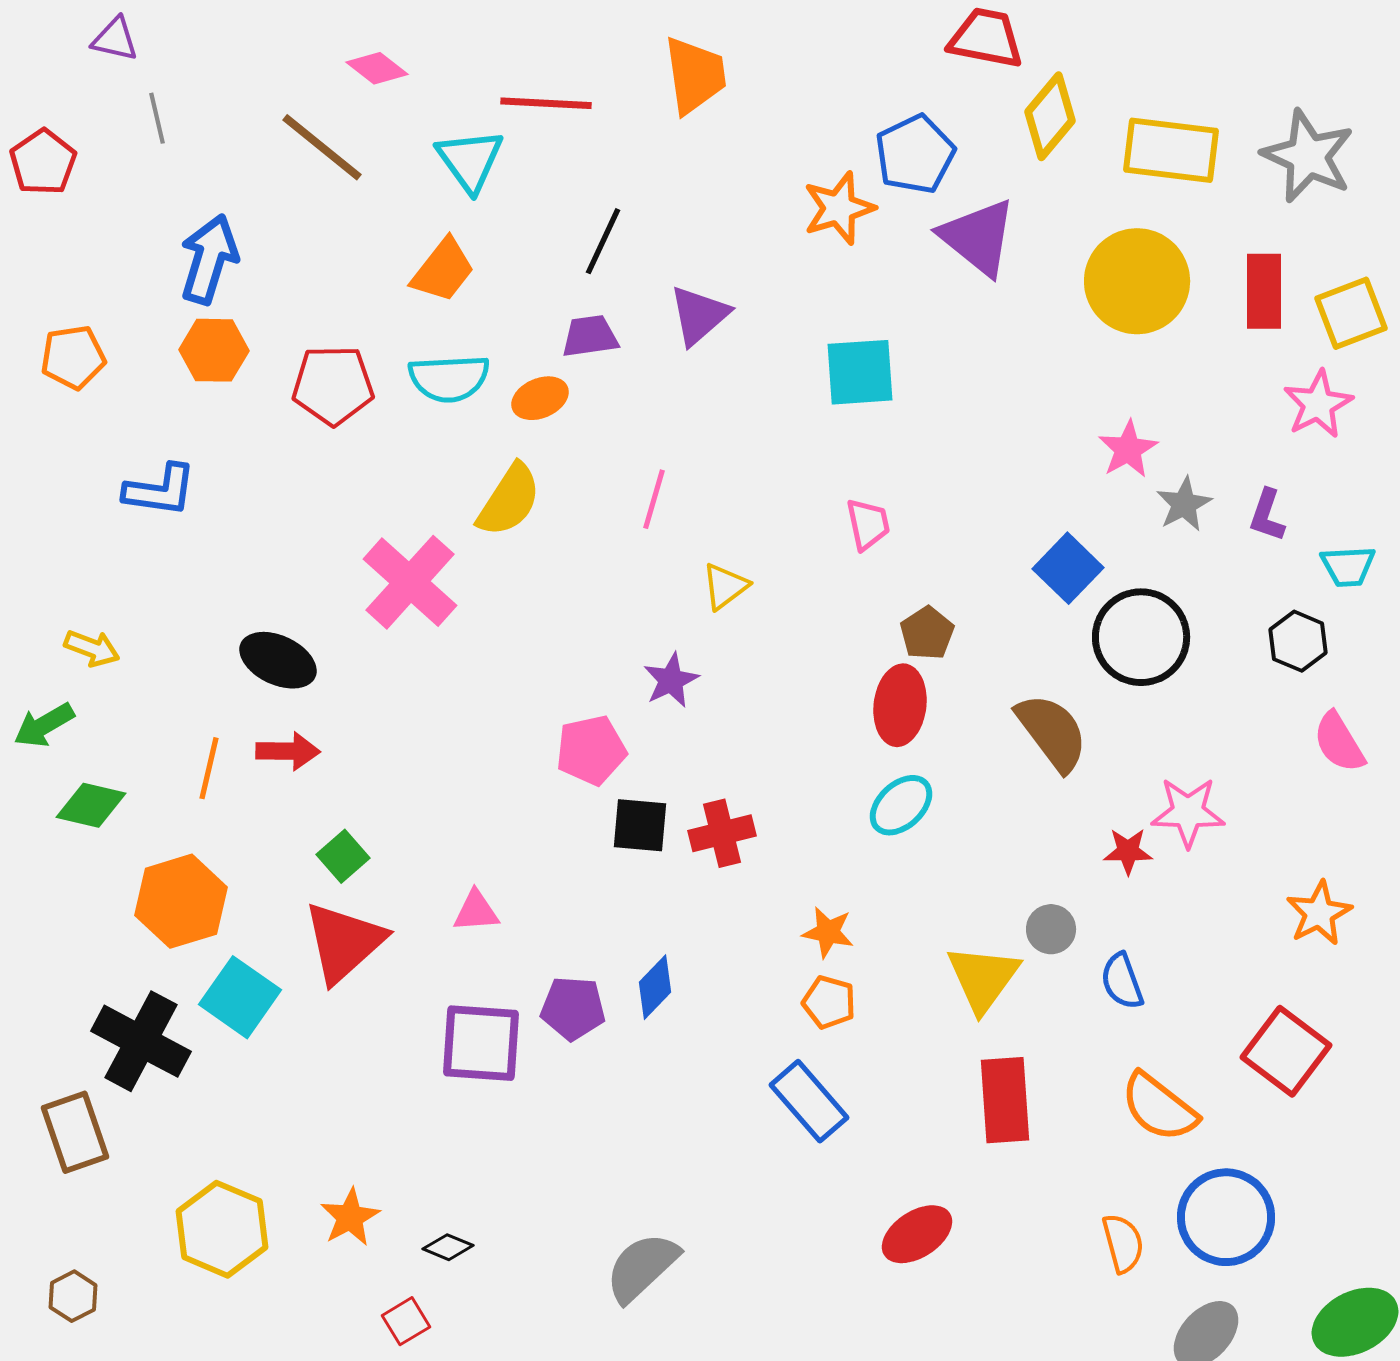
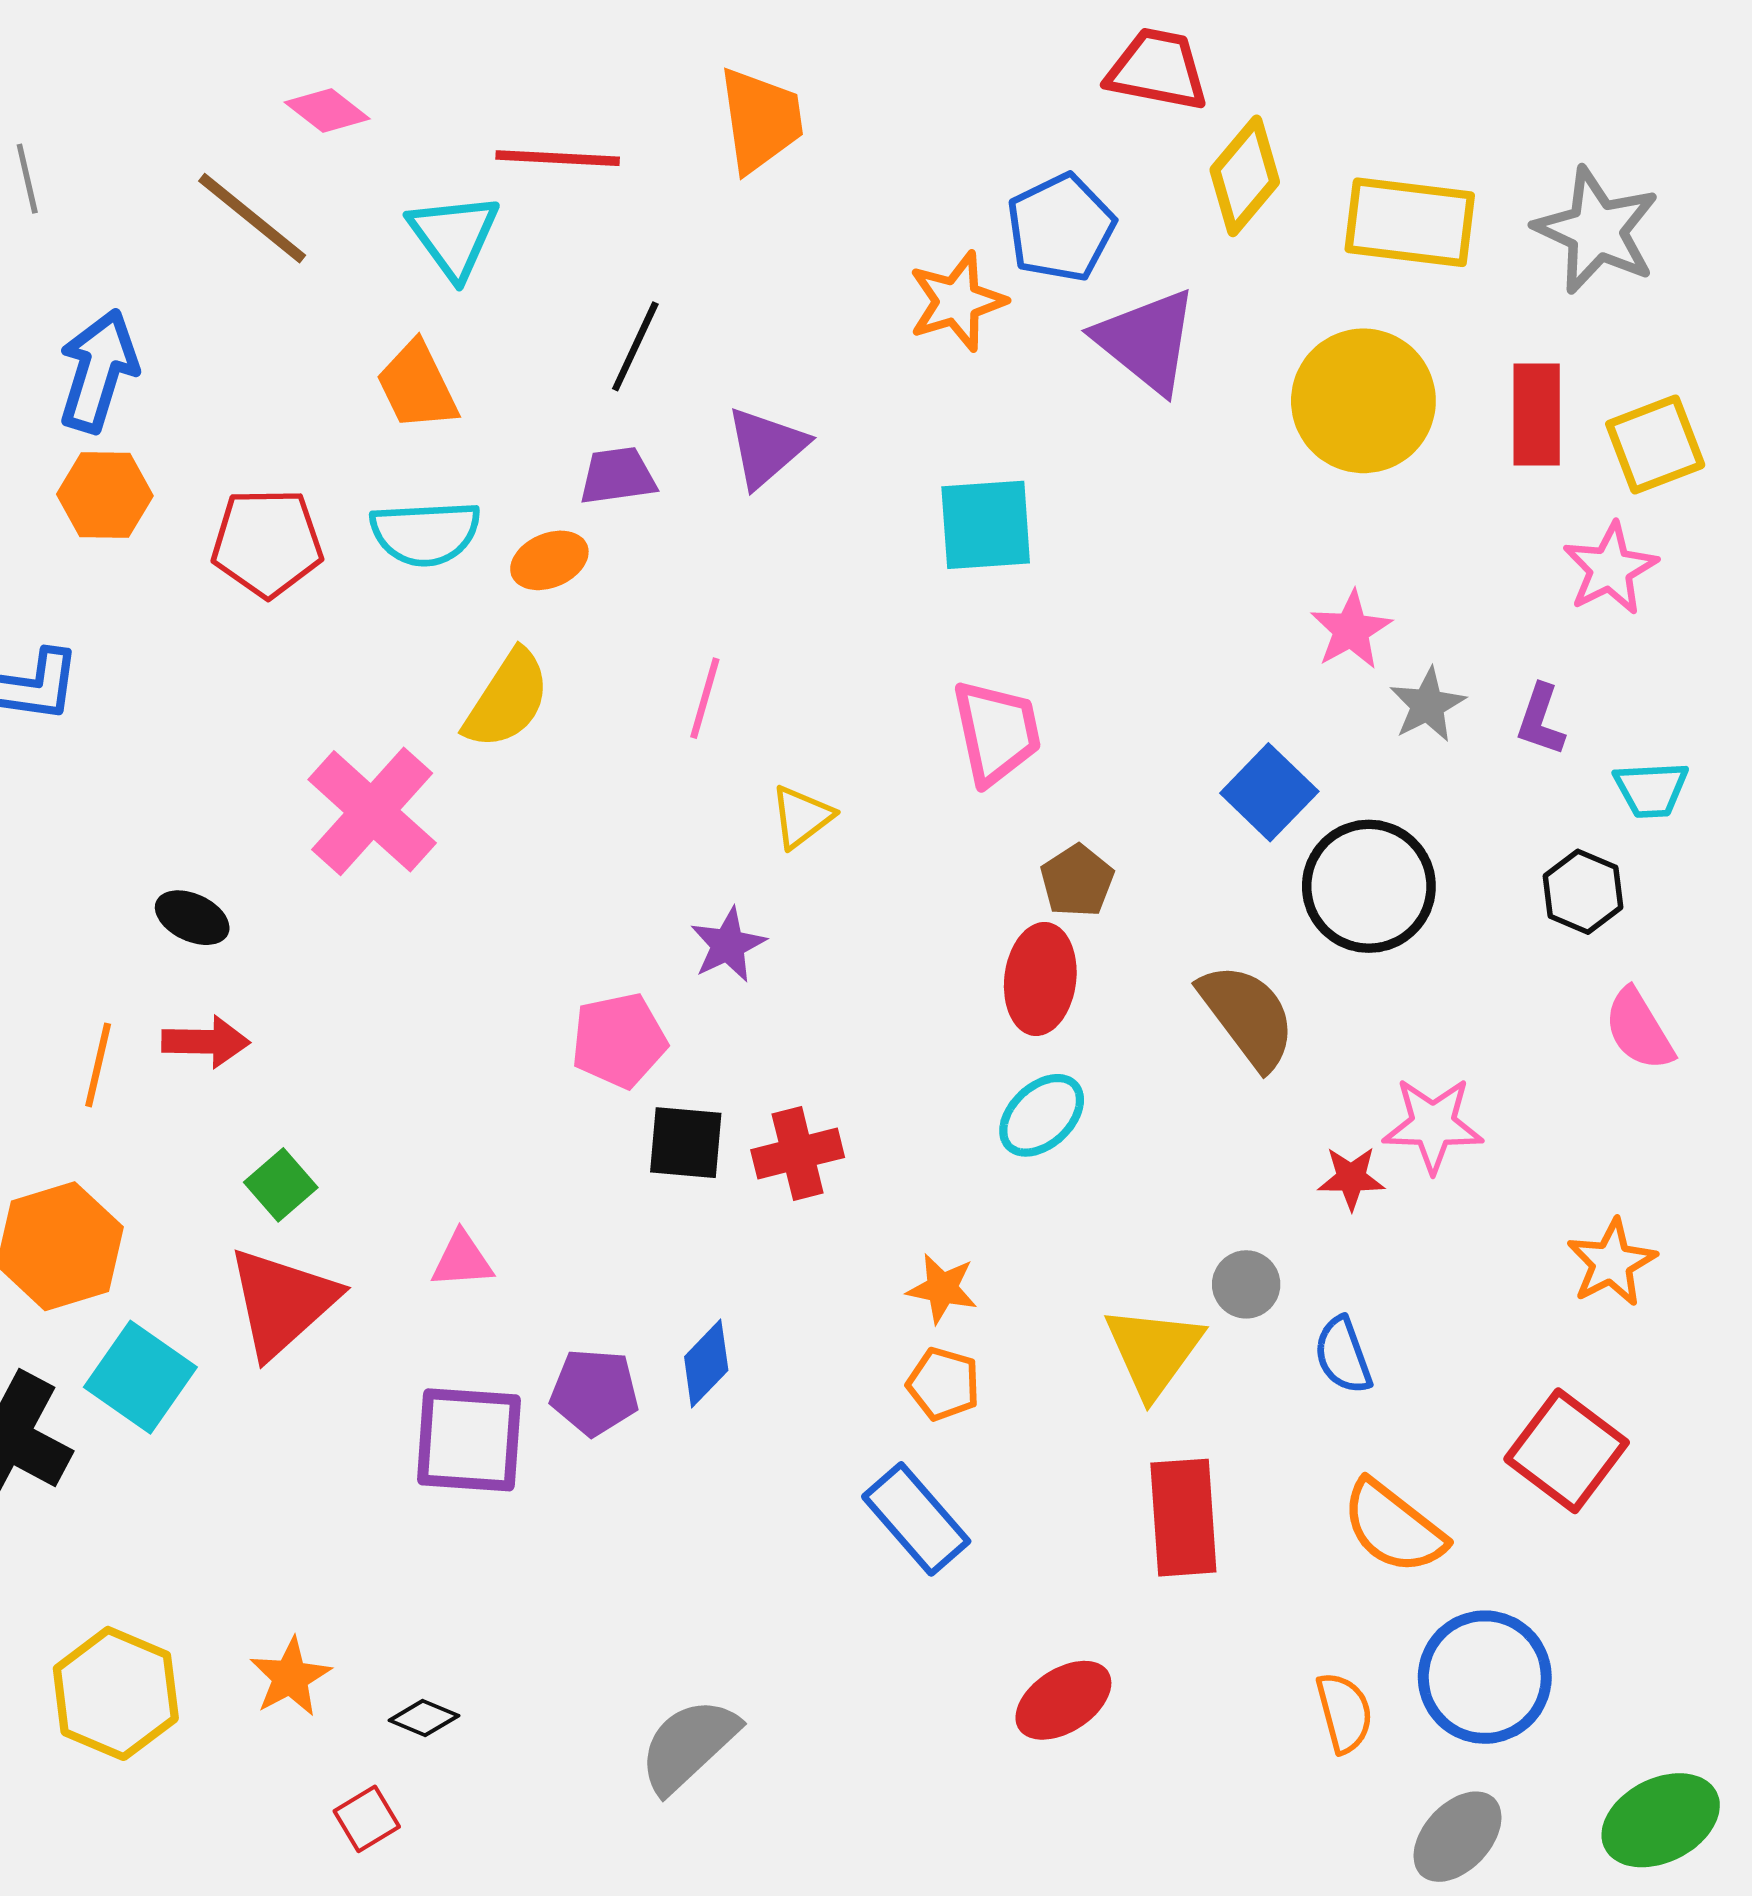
orange trapezoid: (443, 270) -> (417, 386), turned 116
pink trapezoid: (868, 524) -> (997, 732), size x1.5
black ellipse: (278, 660) -> (192, 918), size x0.7

